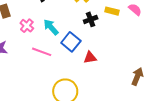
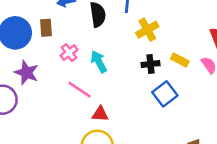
blue square: (71, 42) -> (165, 94), moved
red triangle: (90, 58) -> (100, 114), moved

